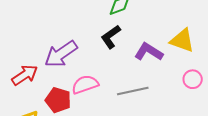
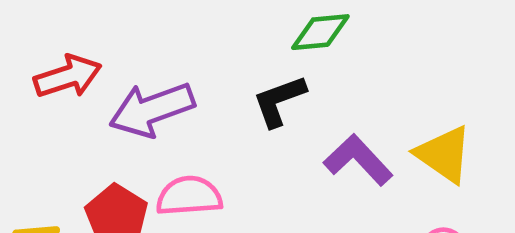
red arrow: (25, 75) -> (68, 76), moved

